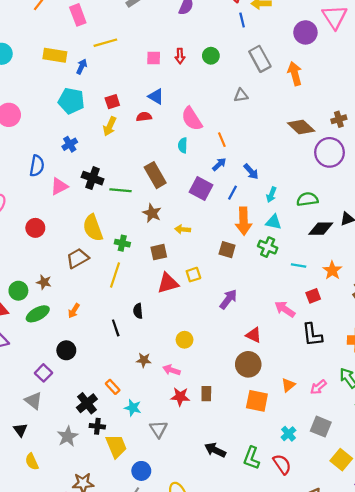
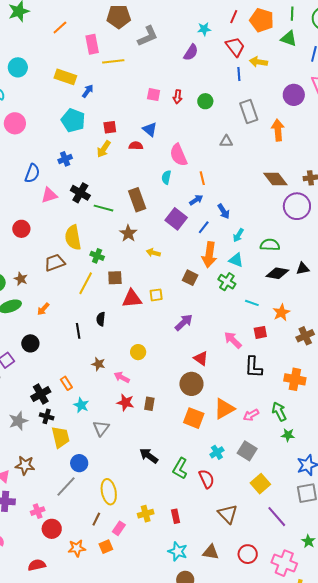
yellow line: (105, 43) -> (113, 61), moved
brown square: (159, 252) -> (115, 278), moved
orange triangle: (288, 385) -> (224, 409), size x1.6

